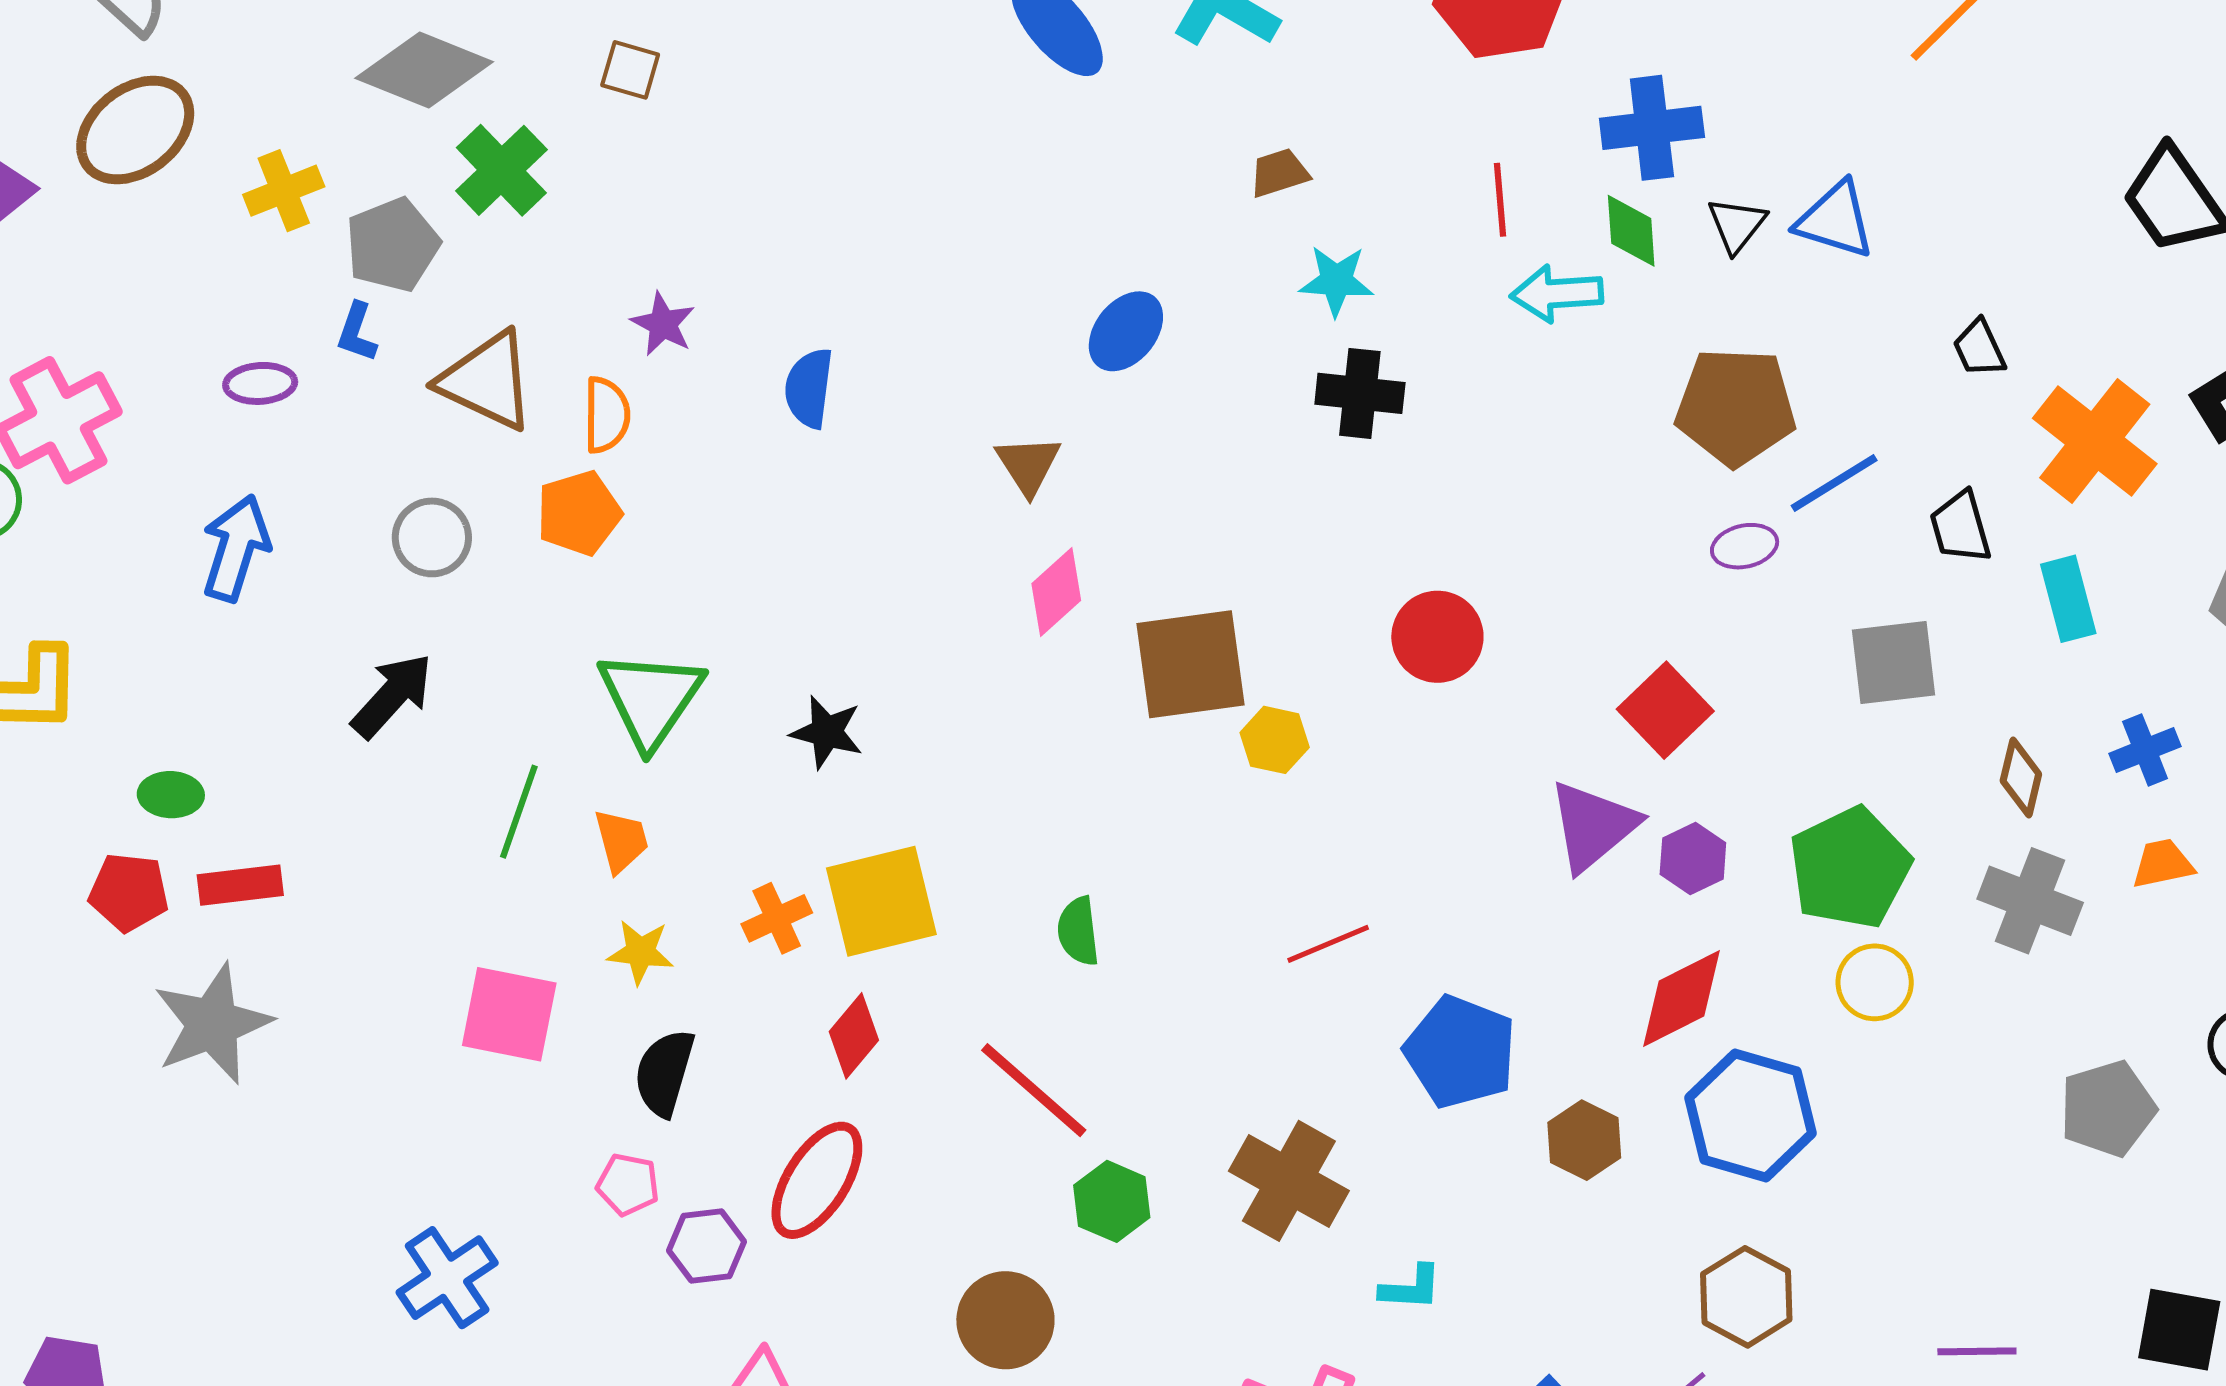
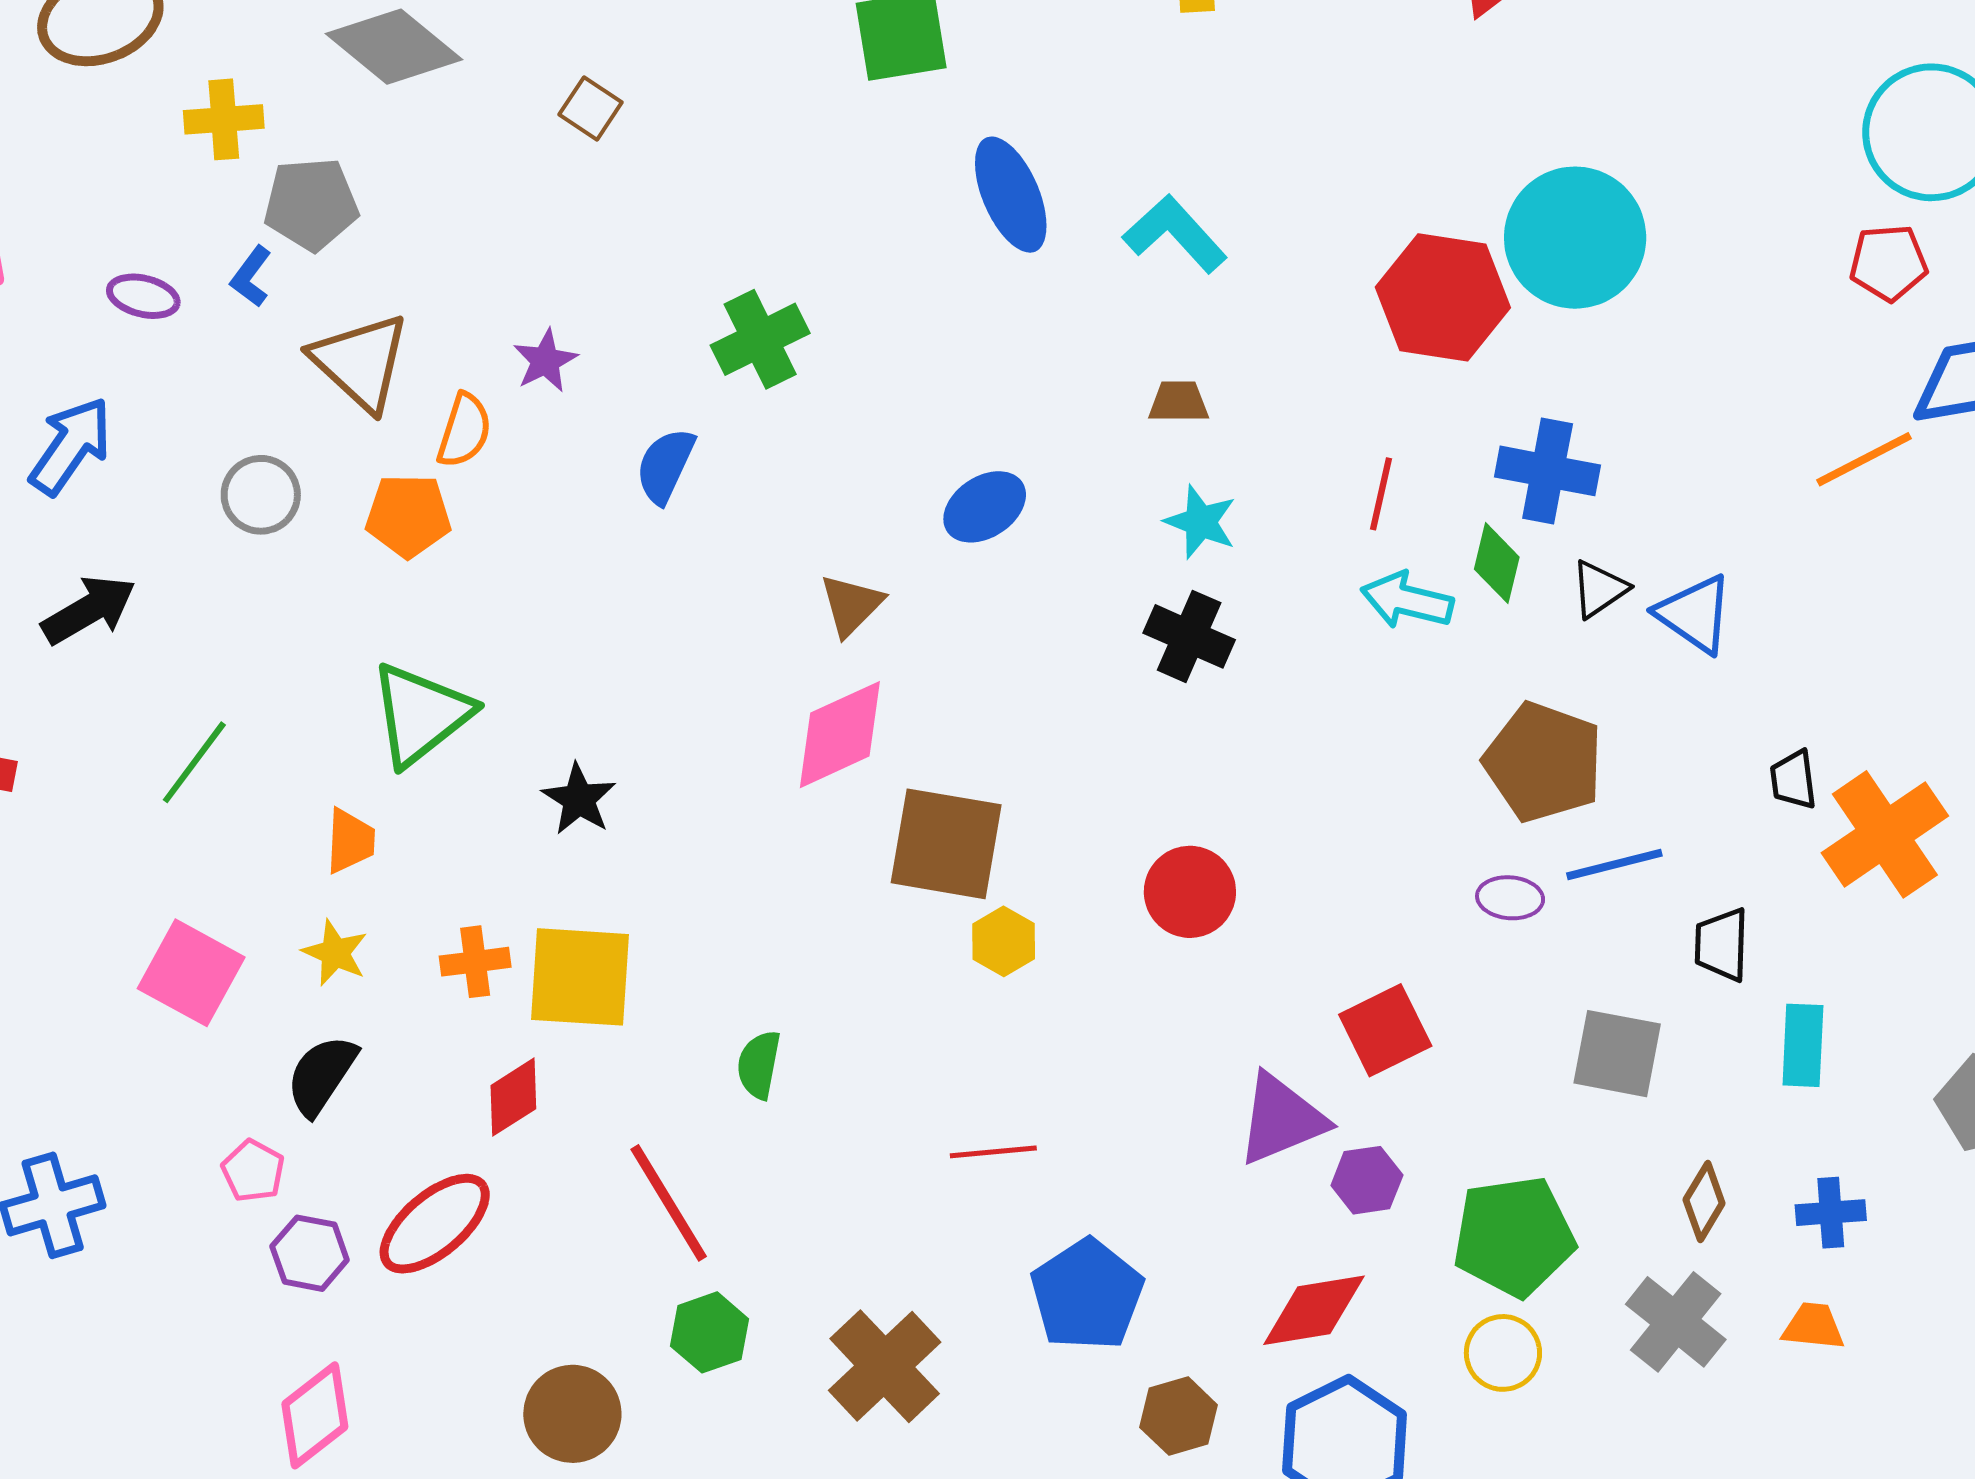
green cross: (501, 170) -> (760, 339), moved
orange cross: (2095, 441) -> (1885, 834), moved
pink diamond: (1056, 592) -> (840, 735), size x1.4
black arrow: (392, 696) -> (89, 610), moved
green line: (519, 812) -> (194, 762), moved

